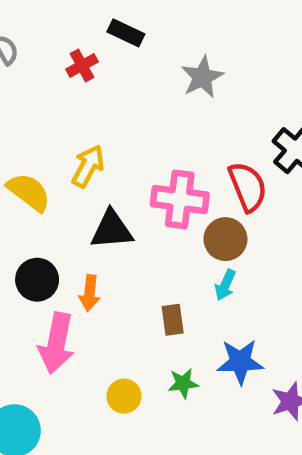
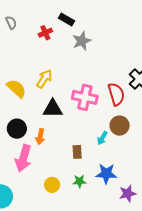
gray star: (202, 77) -> (82, 41), moved
brown circle: (225, 239) -> (120, 126), moved

